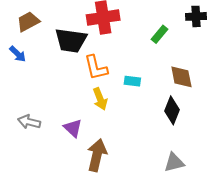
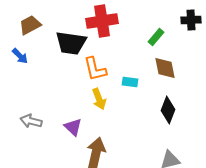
brown diamond: (181, 77) -> (165, 68), moved

